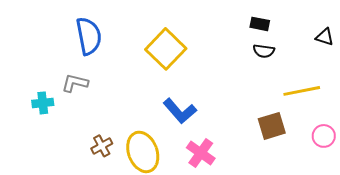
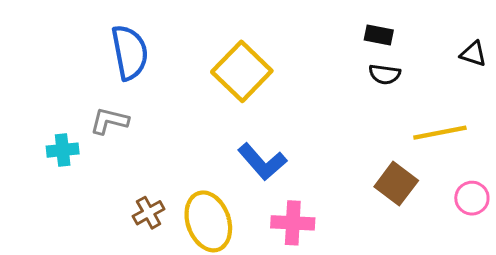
brown square: (272, 126) -> (396, 184), turned -36
pink cross: (201, 153) -> (293, 223), turned -32

